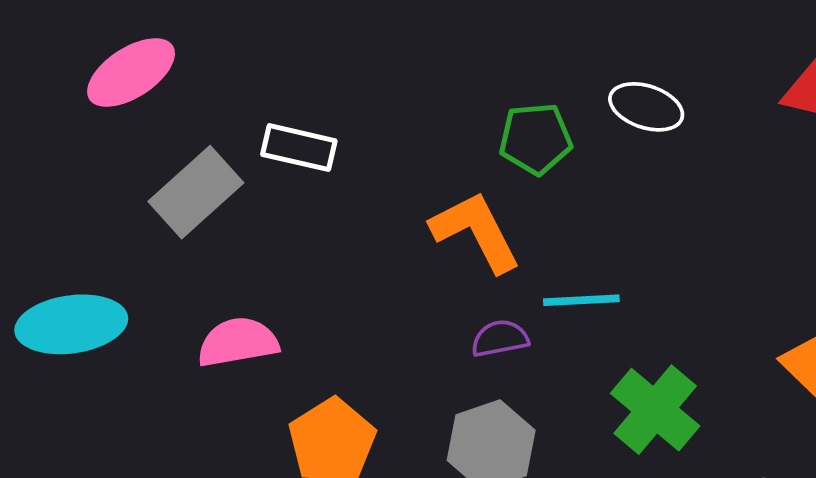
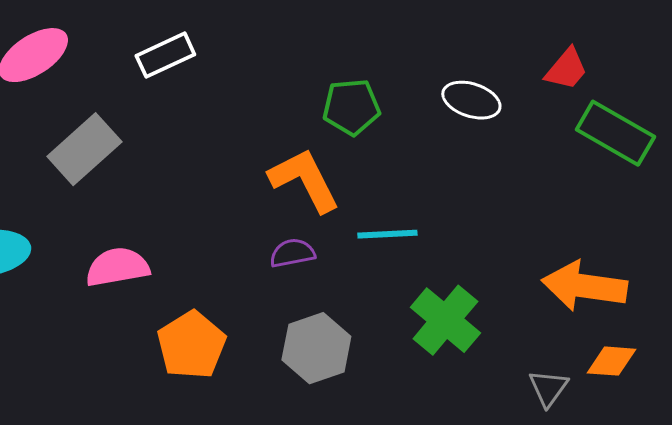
white ellipse: (646, 107) -> (471, 100), moved
white rectangle: (299, 148) -> (165, 55), moved, turned -38
purple semicircle: (500, 338) -> (292, 253), moved

